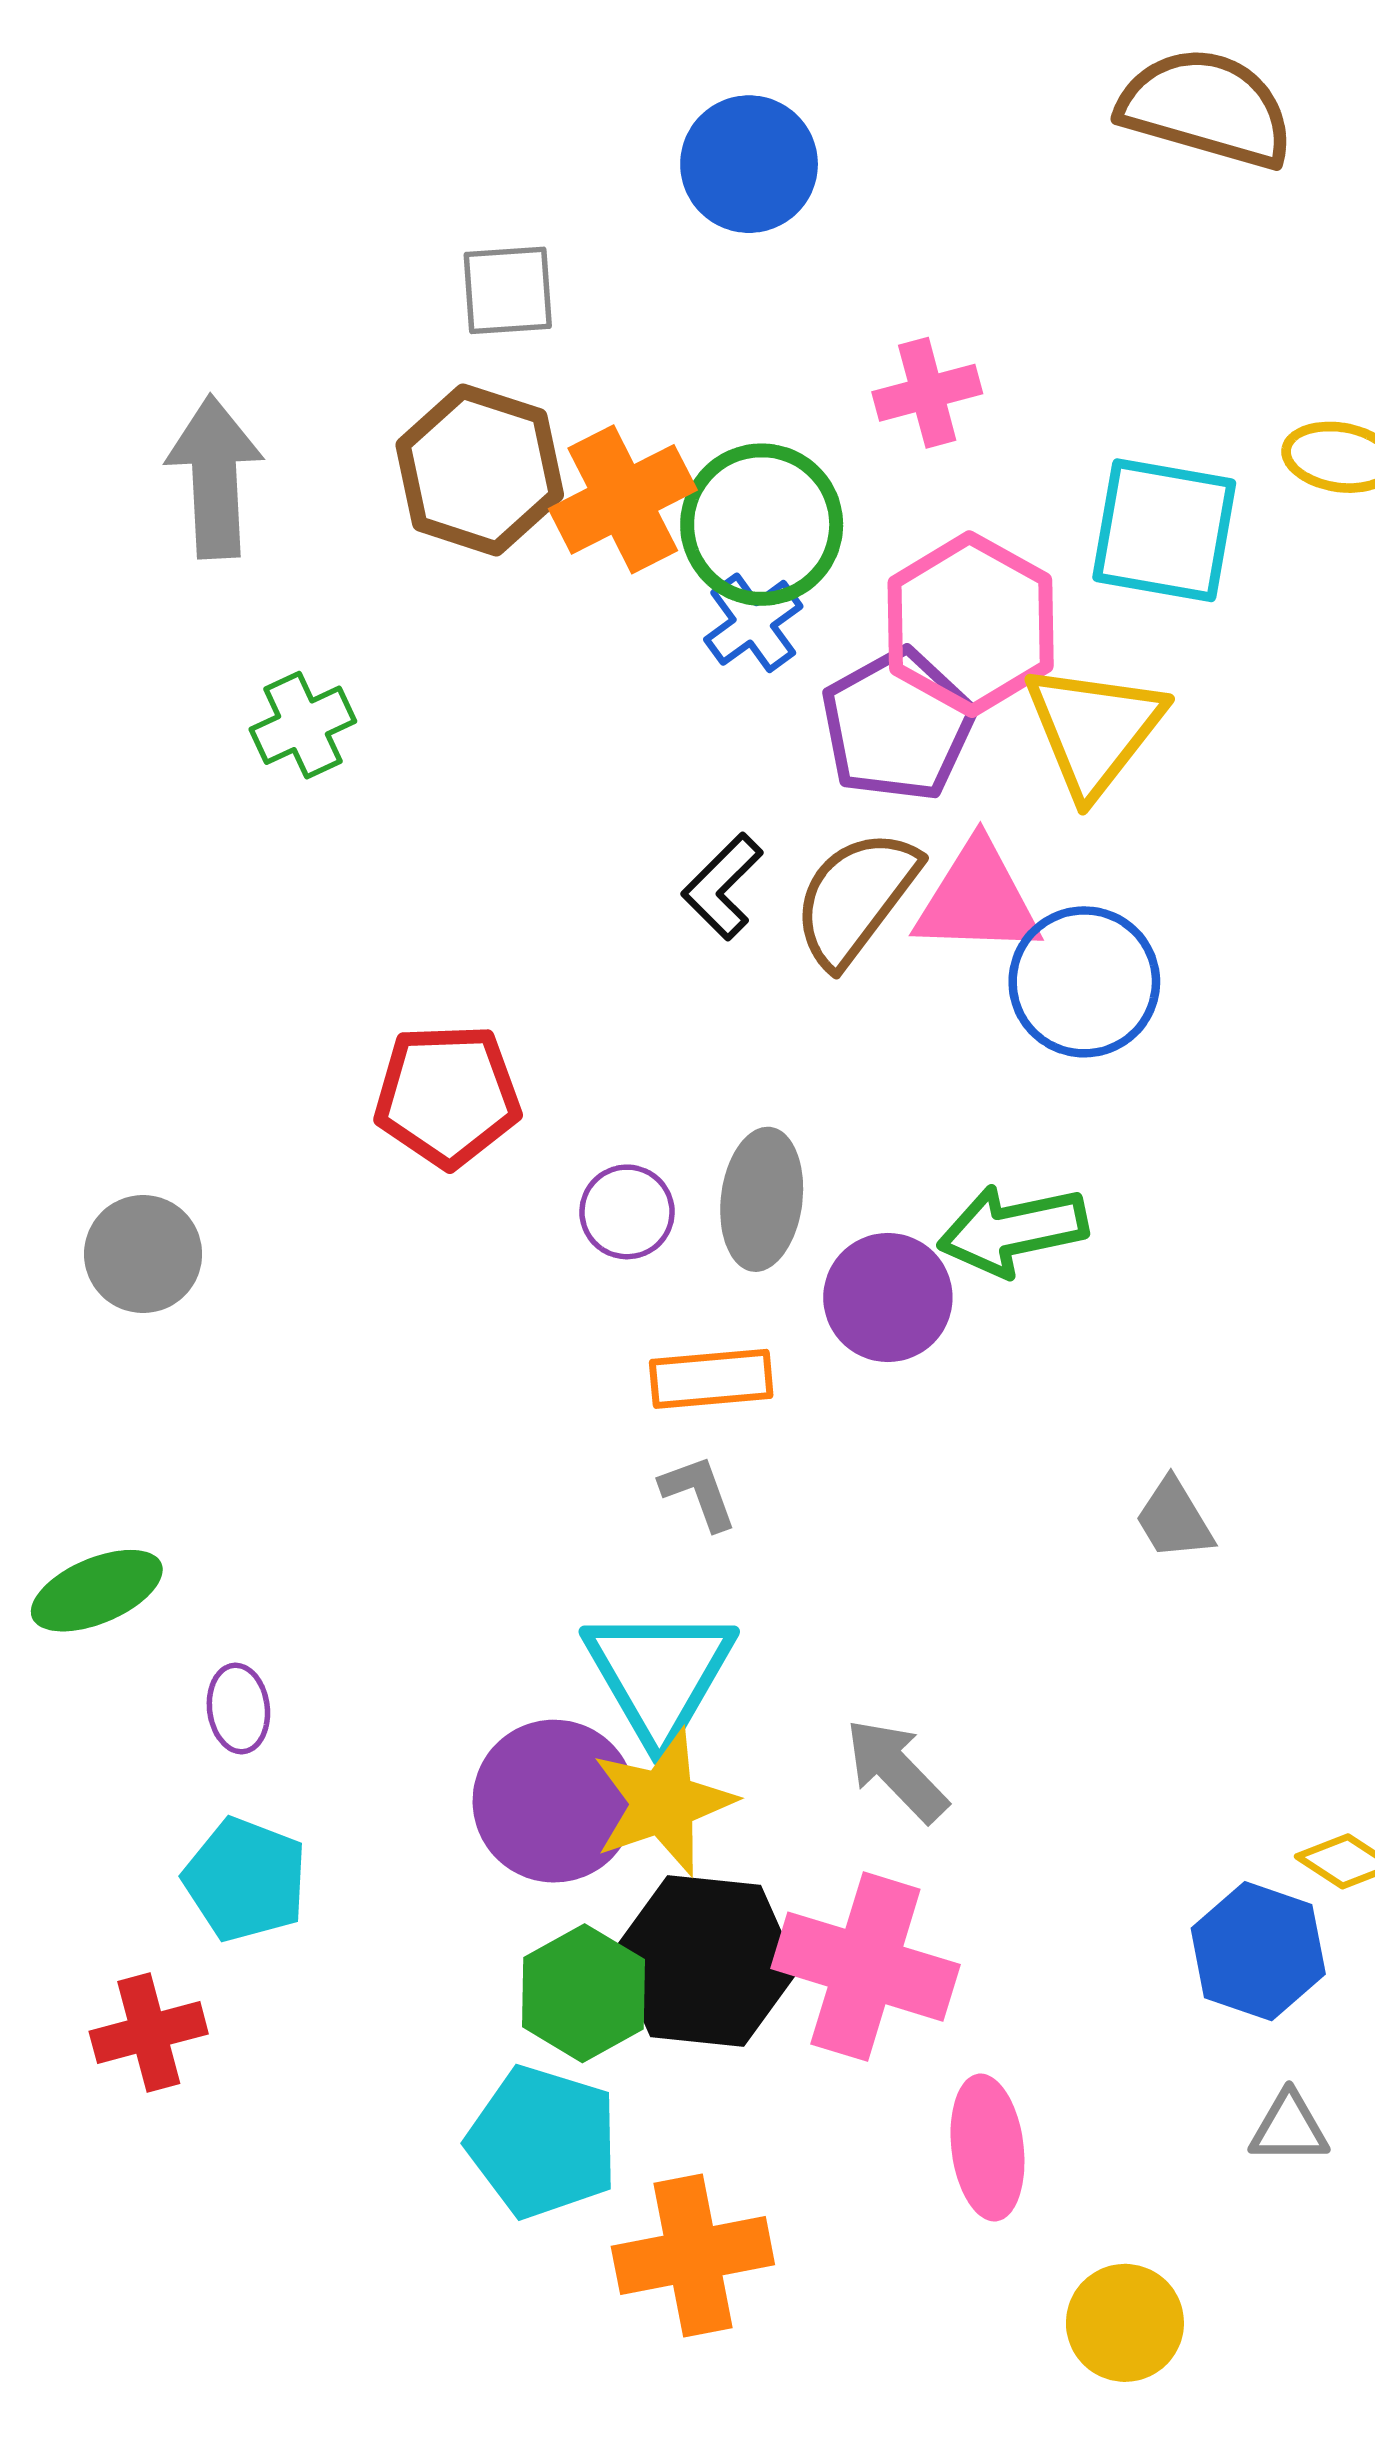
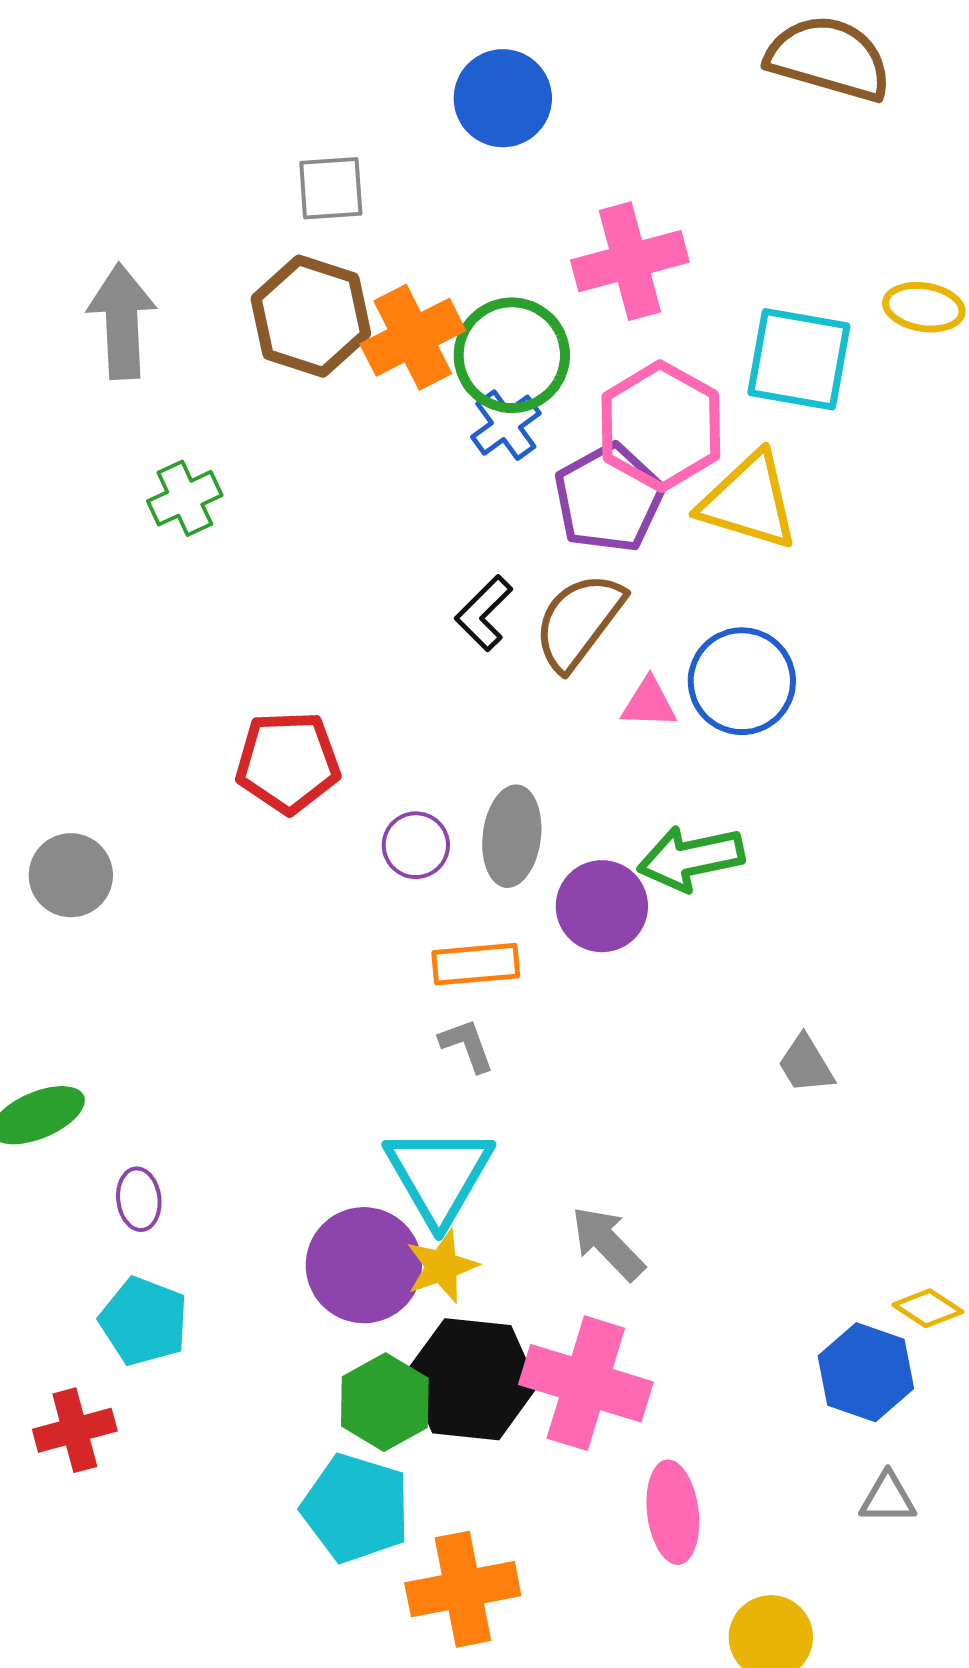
pink cross: (927, 393) -> (630, 261), size x1.5
yellow triangle: (1094, 729) -> (749, 501), turned -51
pink triangle: (978, 899) -> (649, 703), moved, size x0.6
yellow star: (663, 1802) -> (442, 1266), size x0.7

